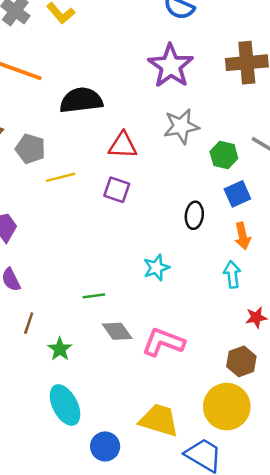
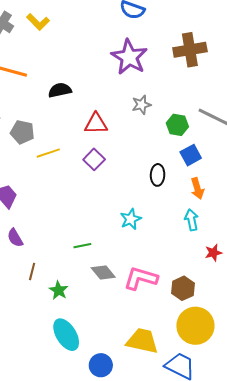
black semicircle: (81, 100) -> (60, 90), size x0.7
gray star: (181, 126) -> (141, 105), size x0.7
purple square: (117, 190) -> (94, 159), turned 30
brown hexagon: (241, 361) -> (183, 288), moved

